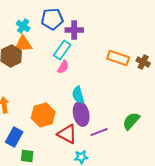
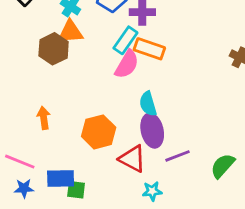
orange rectangle: (118, 58) -> (149, 49), moved
pink semicircle: (63, 67) -> (127, 64), size x1.5
green semicircle: (131, 121) -> (223, 166), moved
blue rectangle: (14, 137) -> (61, 178), moved, turned 60

